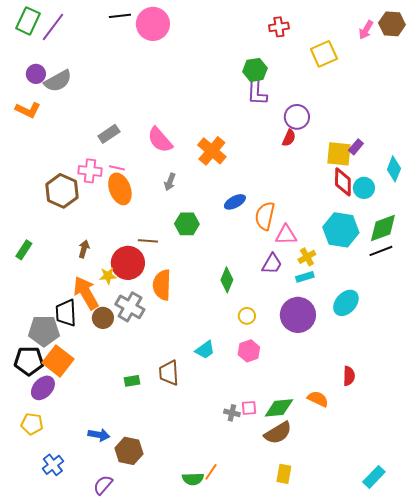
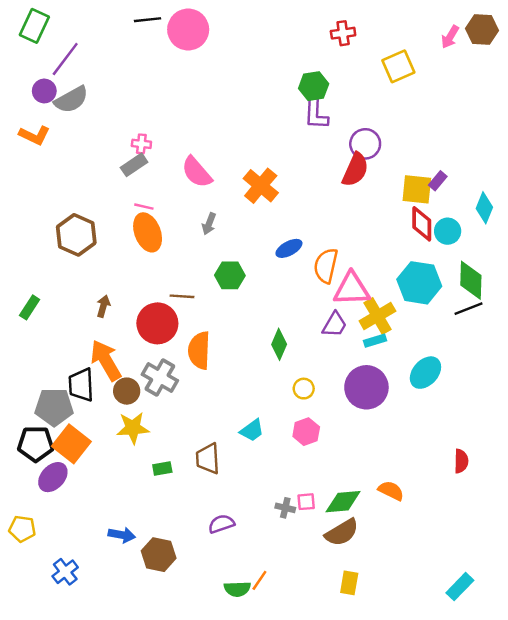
purple line: (53, 27) -> (65, 59), moved
red semicircle: (289, 138) -> (355, 170), size x1.6
pink cross: (90, 171) -> (141, 144), moved, size x0.7
green diamond: (383, 228) -> (471, 280), turned -68
pink triangle: (286, 235) -> (352, 289), size x1.4
yellow cross: (307, 257) -> (377, 316), size x1.6
yellow star: (108, 276) -> (133, 428), moved, size x1.5
red semicircle: (349, 376) -> (461, 461), moved
yellow pentagon: (32, 424) -> (22, 529), moved
purple semicircle: (103, 485) -> (221, 524), moved, turned 30

